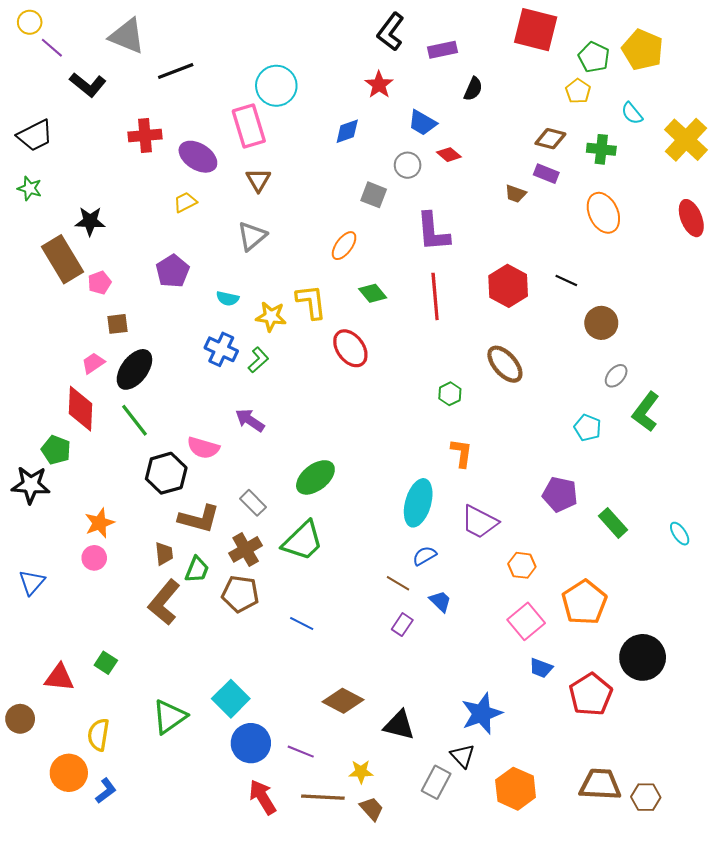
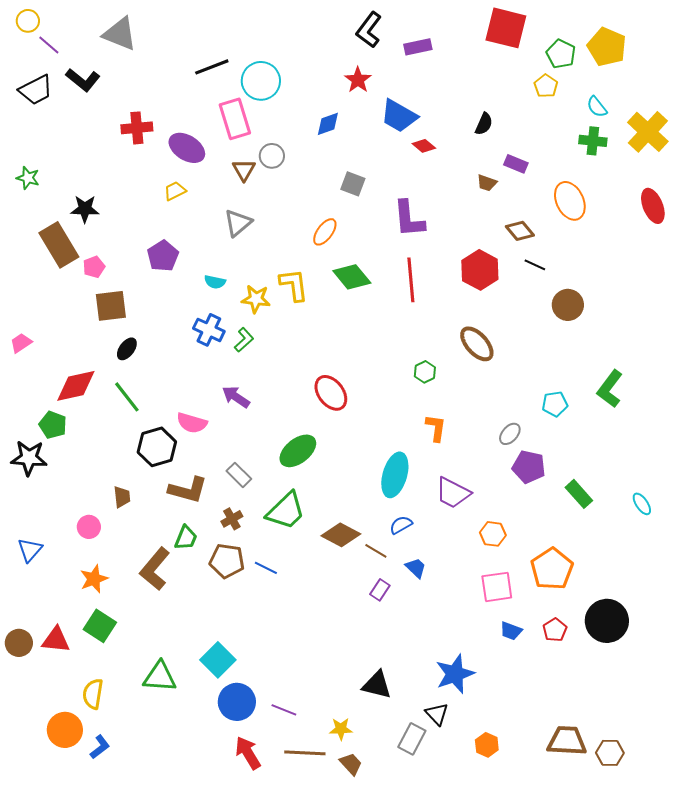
black line: (176, 71) -> (212, 67), moved
black semicircle: (473, 89) -> (484, 124), moved
blue trapezoid: (422, 123) -> (399, 116), size x1.4
black trapezoid: (35, 136) -> (36, 90), moved
brown diamond: (550, 139) -> (520, 231), moved, turned 36
green cross: (601, 149) -> (593, 141), moved
gray circle: (408, 165) -> (272, 156), moved
green diamond: (373, 293) -> (352, 277), size x1.4
brown square: (118, 324) -> (111, 306), size x1.6
red ellipse: (350, 348) -> (331, 393), moved
pink trapezoid: (93, 363) -> (21, 343), moved
black ellipse: (134, 369) -> (127, 349), size x0.6
gray ellipse: (616, 376) -> (510, 434), moved
red diamond: (80, 409) -> (76, 386), turned 75
cyan pentagon: (588, 428) -> (555, 404), turned -30
orange star: (100, 523) -> (94, 579), moved
brown cross: (246, 549) -> (232, 519), size x0.7
brown trapezoid: (164, 554) -> (122, 497), moved
pink square: (526, 621) -> (497, 587), turned 32
blue line: (302, 624) -> (266, 568), moved
green square: (106, 663) -> (100, 626), size x1.5
red pentagon: (591, 694) -> (555, 630), moved, size x0.6
brown diamond: (343, 701) -> (341, 535), moved
green triangle: (169, 717) -> (160, 677), turned 39
brown circle: (20, 719) -> (19, 643), moved
orange hexagon: (516, 789) -> (487, 745), size x0.6

